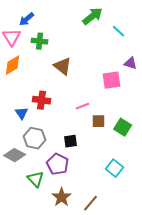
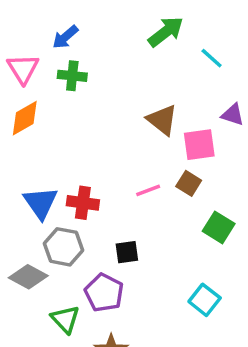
blue arrow: (27, 19) -> (65, 37), moved
brown triangle: (63, 66) -> (162, 120), moved
red cross: (42, 100) -> (83, 203), moved
blue triangle: (22, 113) -> (41, 203), size x1.5
brown square: (99, 121) -> (189, 183), moved, turned 32

